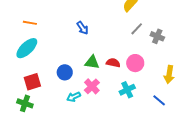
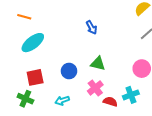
orange line: (30, 23) -> (24, 17), moved
red semicircle: (113, 63) -> (110, 102), moved
cyan arrow: (74, 97) -> (62, 101), moved

